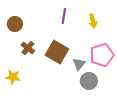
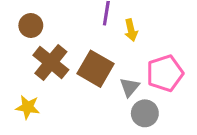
yellow arrow: (93, 21) -> (131, 30), moved
brown cross: (28, 48) -> (51, 62), size x1.6

